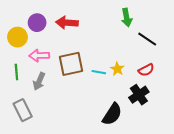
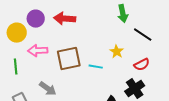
yellow star: (117, 69) -> (117, 52), moved
gray arrow: (39, 81) -> (48, 89), moved, turned -78

